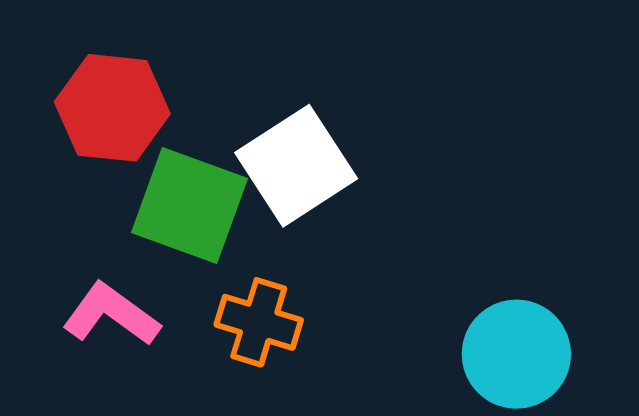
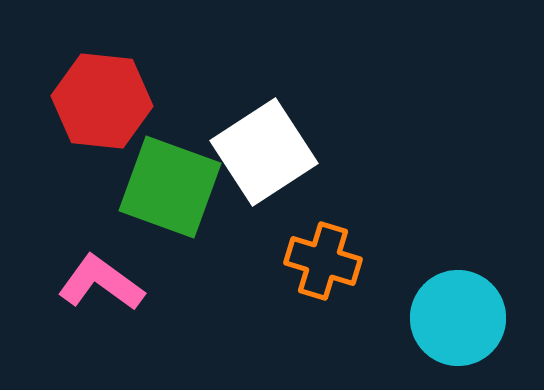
orange cross: (259, 322) -> (323, 261), moved

